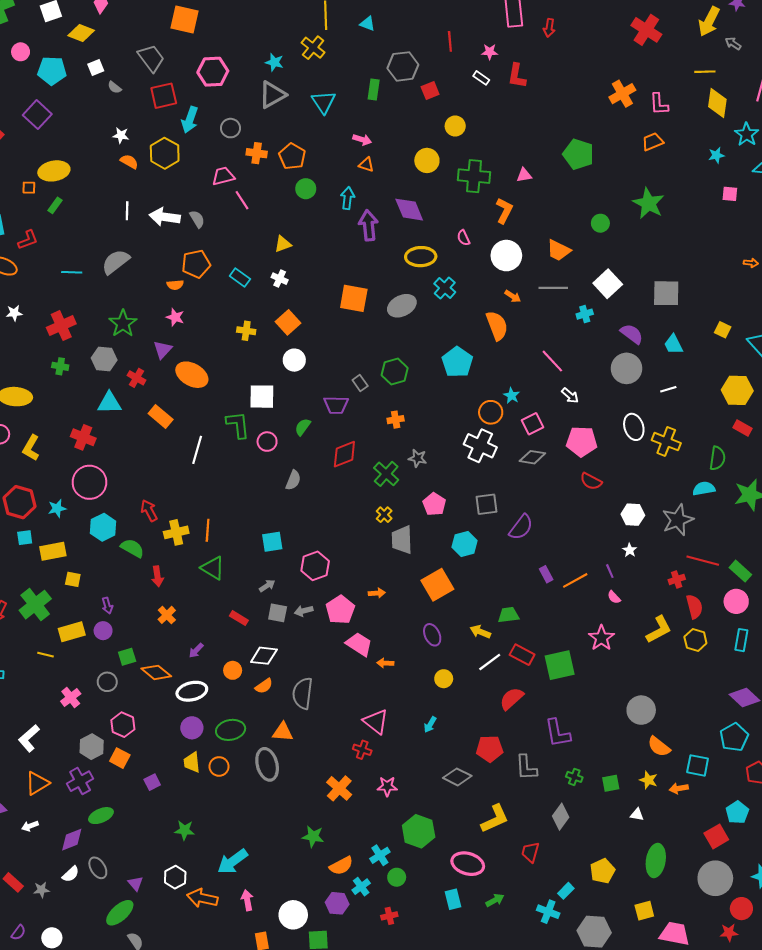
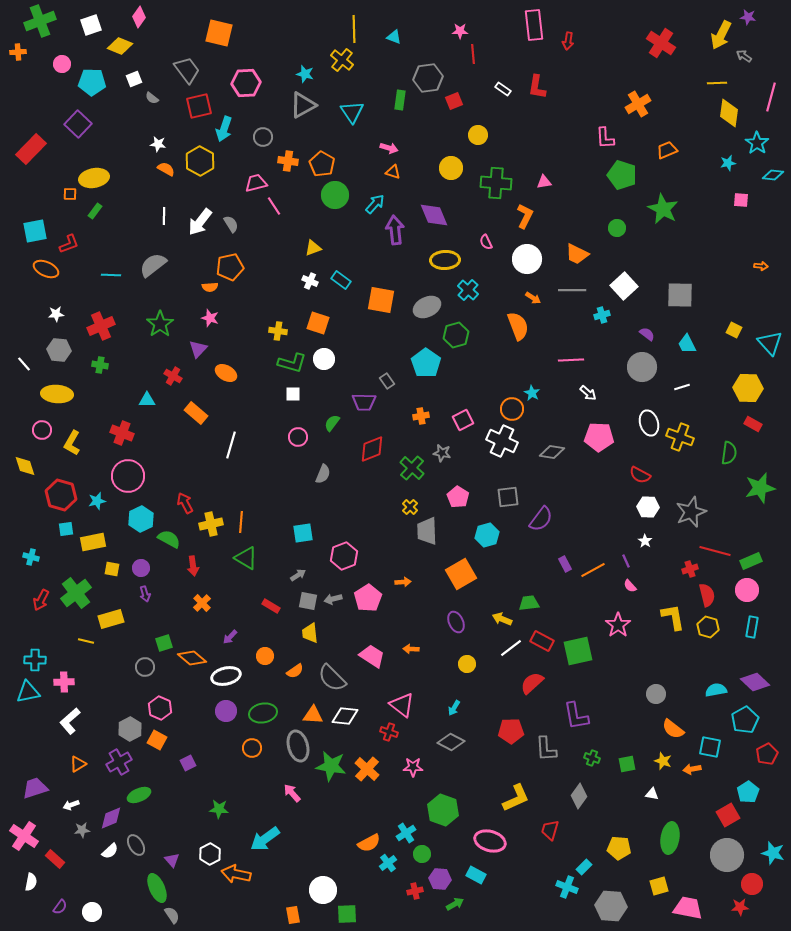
pink star: (490, 52) -> (460, 31), moved
pink L-shape: (659, 104) -> (605, 138), moved
green pentagon: (578, 154) -> (622, 175), moved
green circle: (306, 189) -> (335, 195), size x1.4
cyan arrow: (348, 198) -> (375, 204), turned 35
white arrow: (165, 217) -> (200, 222), turned -60
cyan rectangle: (240, 278) -> (341, 280), moved
orange square: (288, 322) -> (318, 323), turned -30
purple semicircle: (632, 334) -> (647, 334), size x0.7
gray hexagon: (104, 359) -> (59, 350), moved
pink line: (552, 361) -> (571, 360), turned -50
cyan pentagon: (457, 362) -> (426, 363), moved
green hexagon: (395, 372) -> (456, 335), moved
orange ellipse: (192, 375) -> (226, 373), size x0.7
white square: (262, 397) -> (293, 394), size x0.6
cyan triangle: (109, 403) -> (147, 400), size x0.7
pink square: (532, 424) -> (463, 420), moved
green L-shape: (238, 425) -> (292, 363), moved, turned 112
red semicircle: (591, 481) -> (640, 475), moved
cyan semicircle: (704, 489) -> (716, 690), moved
green rectangle: (740, 571) -> (751, 561), turned -65
yellow L-shape: (659, 630) -> (673, 617), turned -72
purple circle: (103, 631) -> (141, 568), moved
pink trapezoid: (359, 644) -> (372, 656), moved
white diamond: (264, 656) -> (345, 716), moved
gray semicircle: (303, 693) -> (332, 678), turned -52
pink cross: (71, 698) -> (64, 682), moved, turned 36
gray circle: (641, 710) -> (656, 694), size x0.7
yellow trapezoid: (192, 762) -> (310, 633), moved
gray diamond: (457, 777) -> (451, 742), moved
orange triangle: (37, 783) -> (78, 764), size x0.7
green star: (313, 836) -> (331, 766), moved, size x1.4
yellow pentagon: (602, 871) -> (619, 848), turned 30
gray star: (41, 890) -> (82, 830), moved
cyan rectangle: (453, 899) -> (476, 875), turned -48
pink arrow: (247, 900) -> (292, 793), moved, turned -30
green arrow: (495, 900) -> (455, 904), moved
purple hexagon: (337, 903) -> (440, 879), moved
green ellipse: (120, 913) -> (157, 888), turned -72

